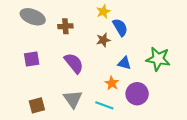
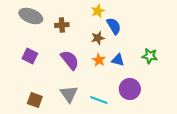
purple square: (32, 59) -> (30, 56), turned 35
green star: (158, 59) -> (150, 56), size x0.7
orange star: (112, 83) -> (99, 60), moved
brown square: (37, 105) -> (35, 100), turned 35

